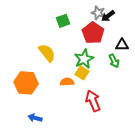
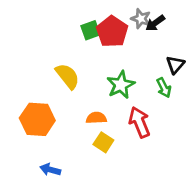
red pentagon: (93, 33) -> (112, 32), moved
black triangle: (122, 45) -> (175, 65), turned -48
yellow square: (82, 73) -> (103, 142), moved
red arrow: (93, 101) -> (139, 122), moved

